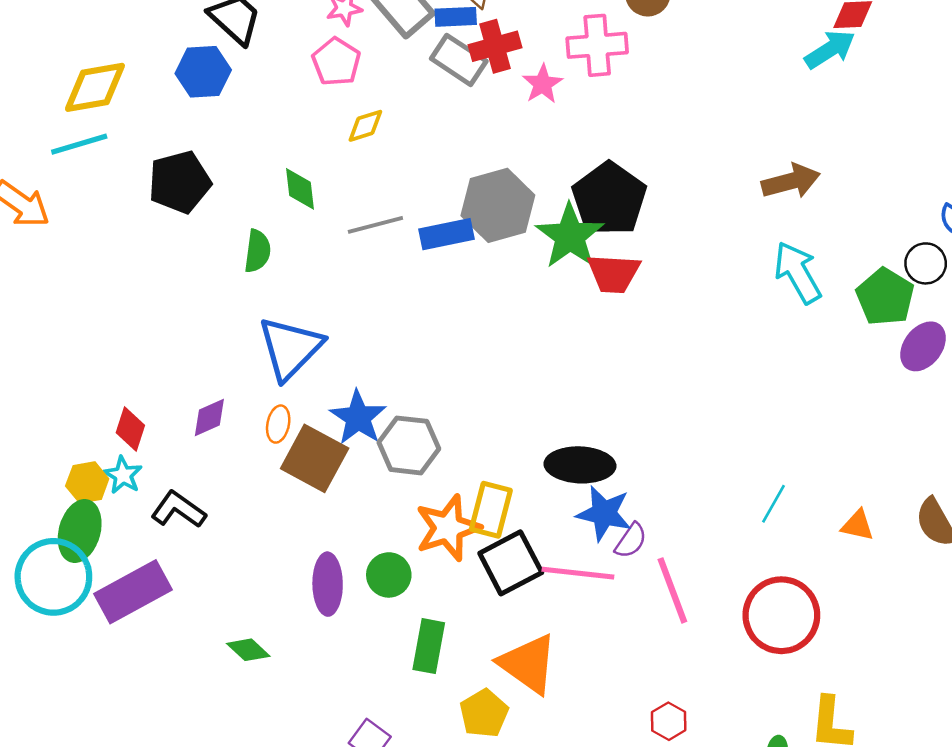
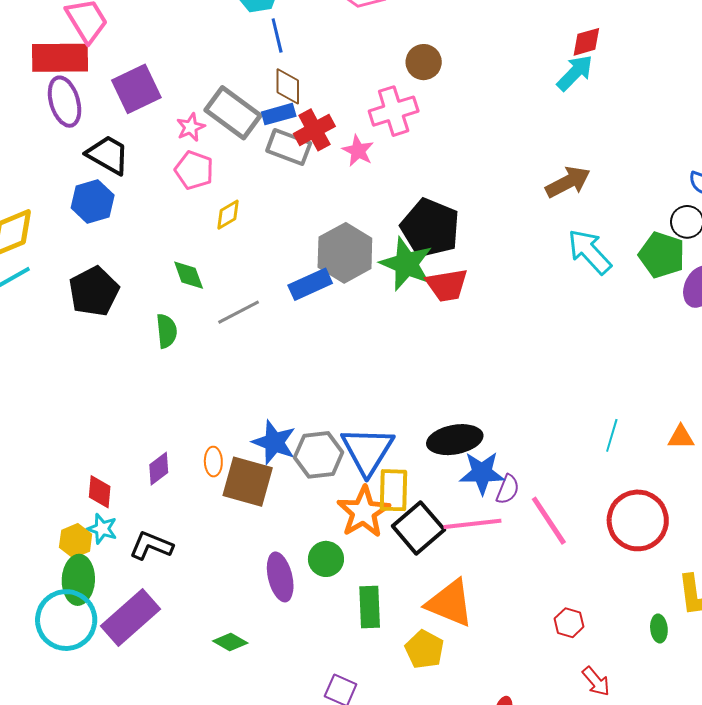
gray line: (375, 225) -> (239, 312), moved
blue triangle: (290, 348) -> (367, 451), moved

